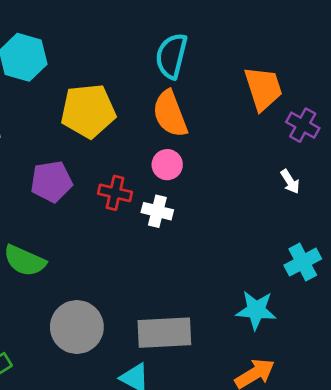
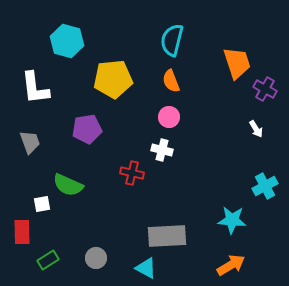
orange semicircle: (170, 114) -> (171, 81), size x0.7
red cross: (115, 193) -> (132, 173), moved
gray circle: (77, 327) -> (96, 258), moved, size x0.6

